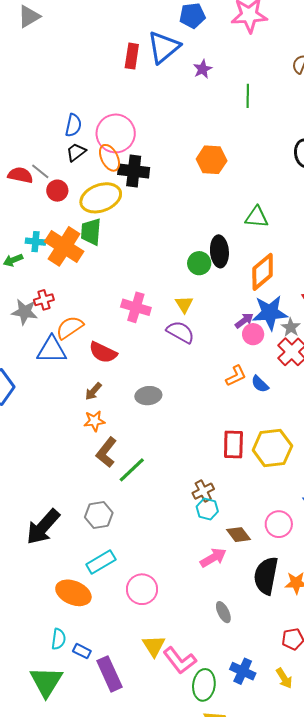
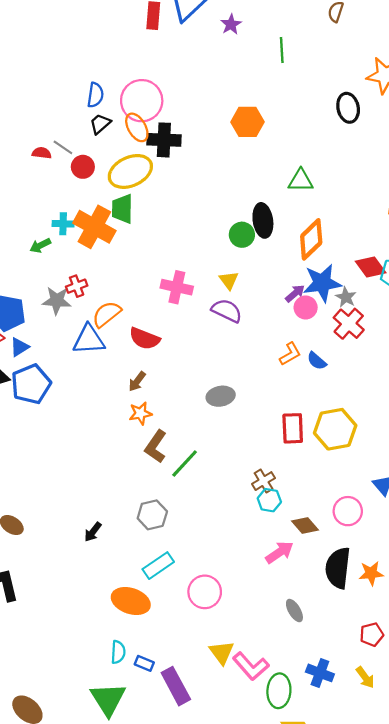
red semicircle: (20, 175) -> (42, 153), size x0.7
gray ellipse: (148, 396) -> (221, 396), moved
black arrow: (43, 527) -> (93, 532), size x0.5

